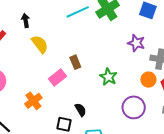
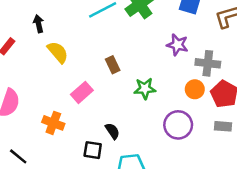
brown rectangle: (75, 62) -> (113, 65), moved
green star: (108, 77) -> (145, 89), turned -30
orange cross: (33, 101) -> (53, 123), turned -30

